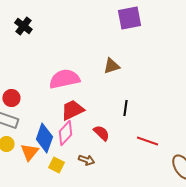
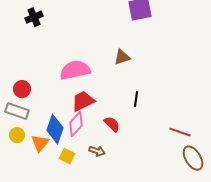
black cross: (23, 26) -> (34, 17), turned 30
red line: (147, 141) -> (180, 132), moved

